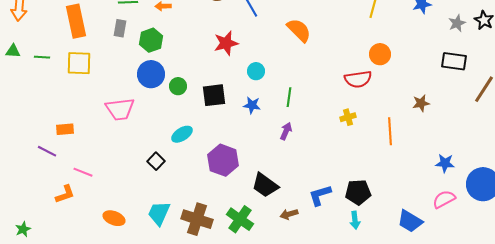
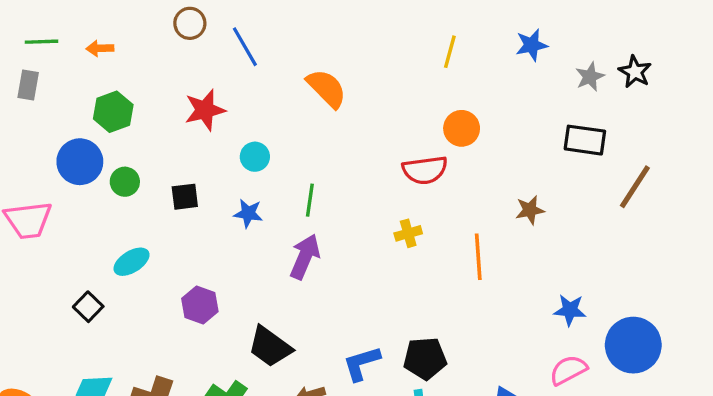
green hexagon: (151, 40) -> (113, 112), moved
black square: (214, 95) -> (185, 197), size x0.7
purple arrow: (286, 131) -> (305, 257), size x1.5
purple hexagon: (223, 160) -> (200, 305), size x0.7

